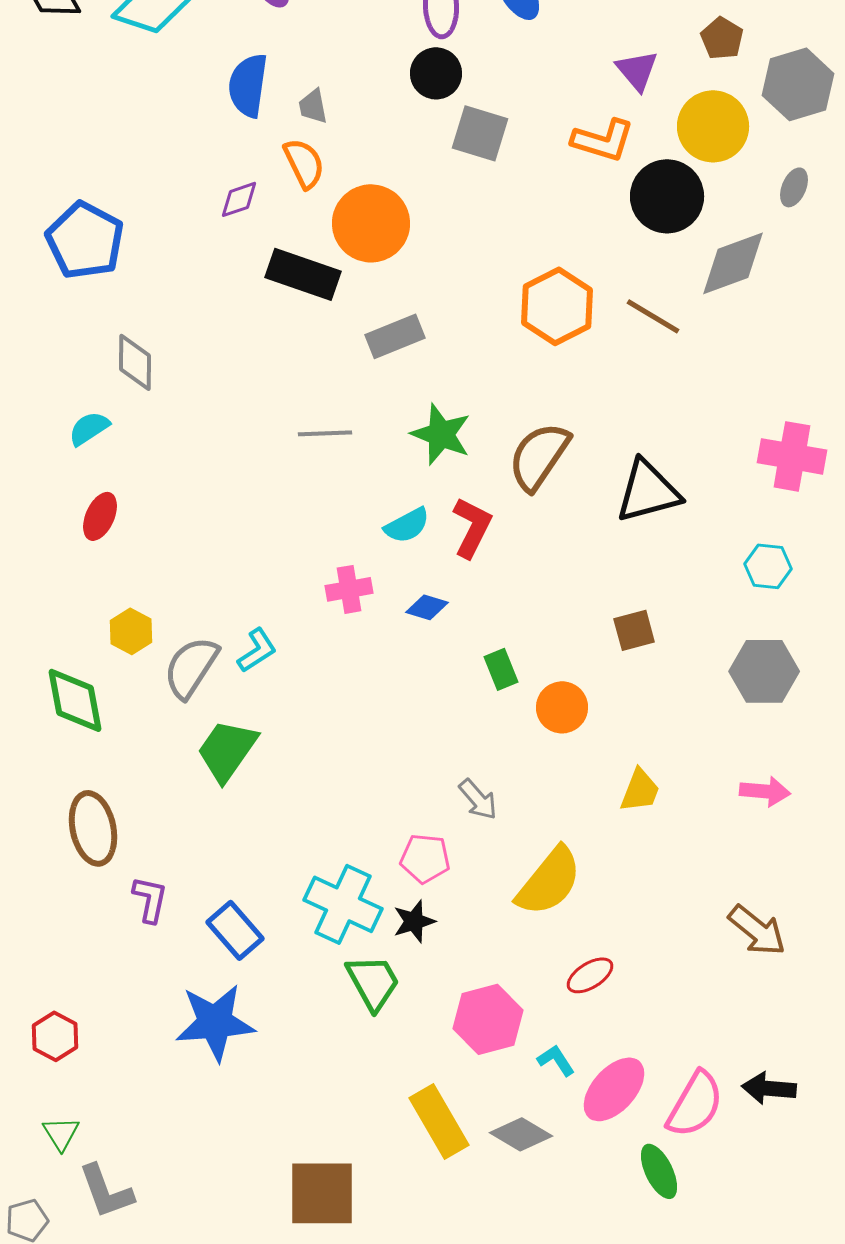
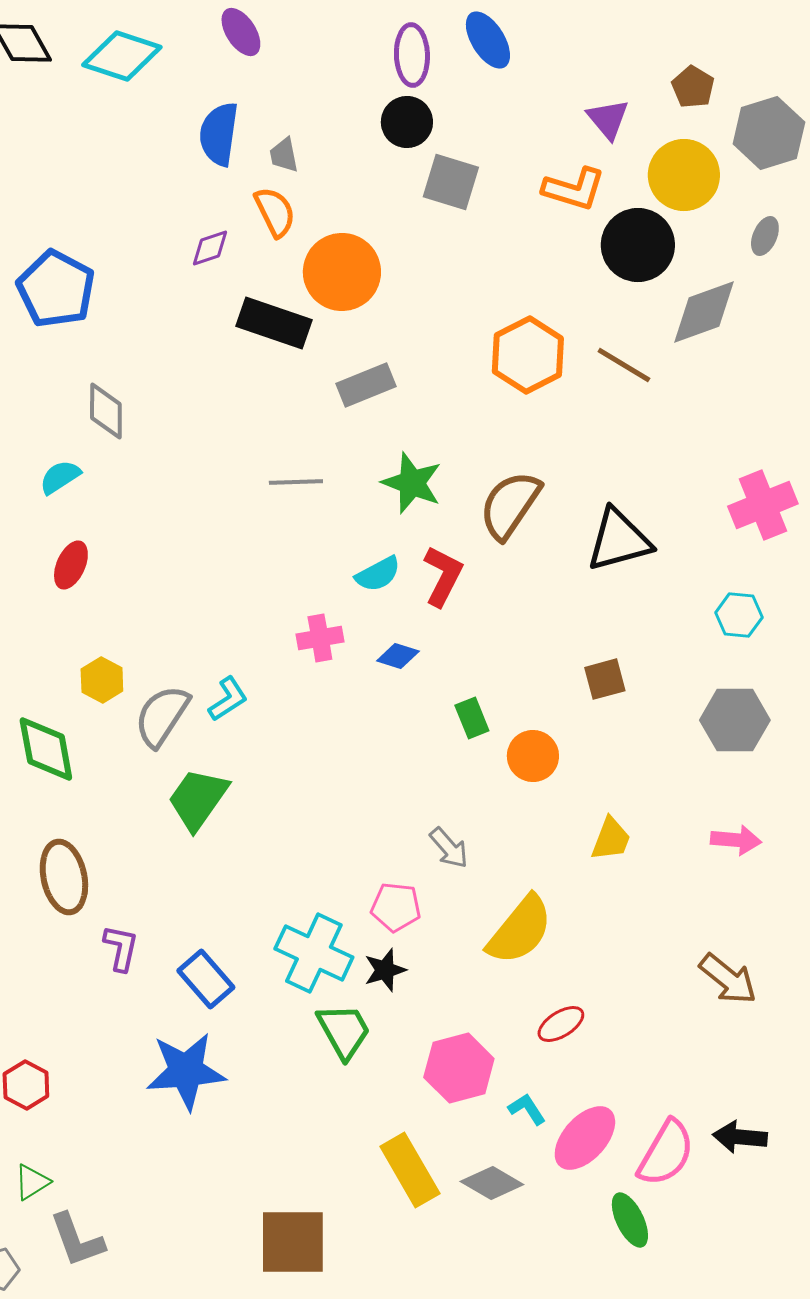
pink cross: (792, 456) -> (763, 505), turned -32
green triangle: (61, 1133) -> (32, 1182), turned 30

